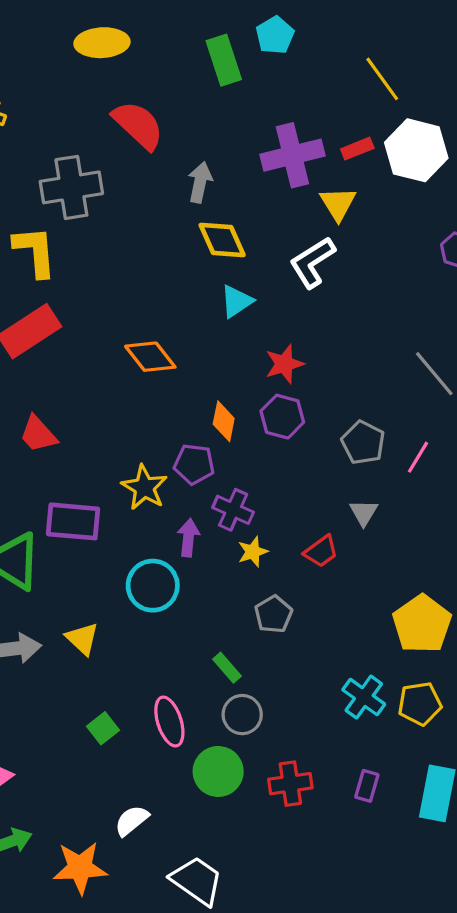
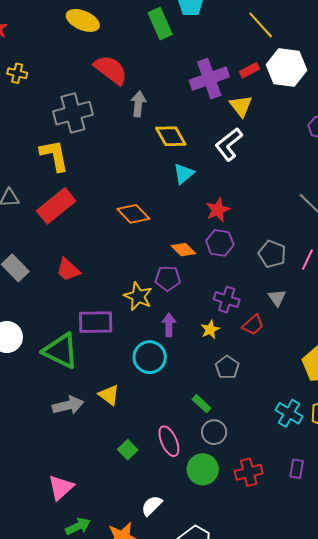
yellow ellipse: (102, 43) -> (83, 20), turned 32
gray arrow: (200, 182) -> (138, 104), moved
orange diamond: (224, 421) -> (183, 250), turned -50
purple cross: (233, 510) -> (227, 300), moved

